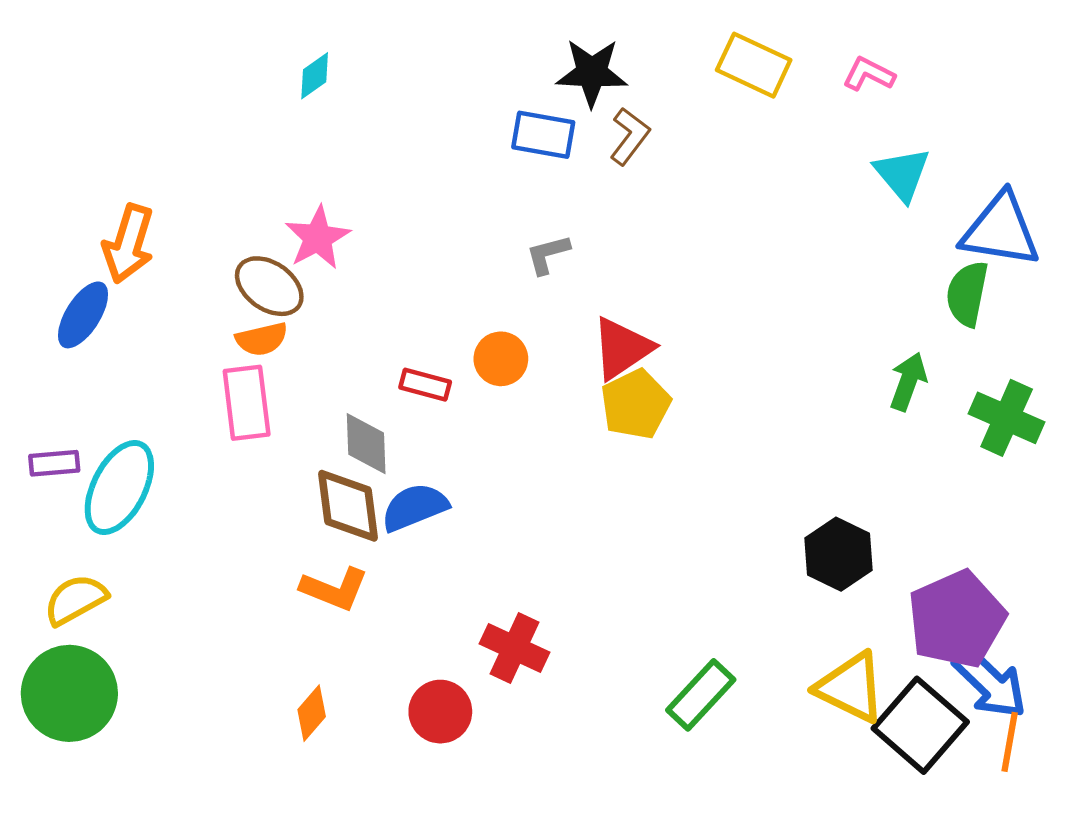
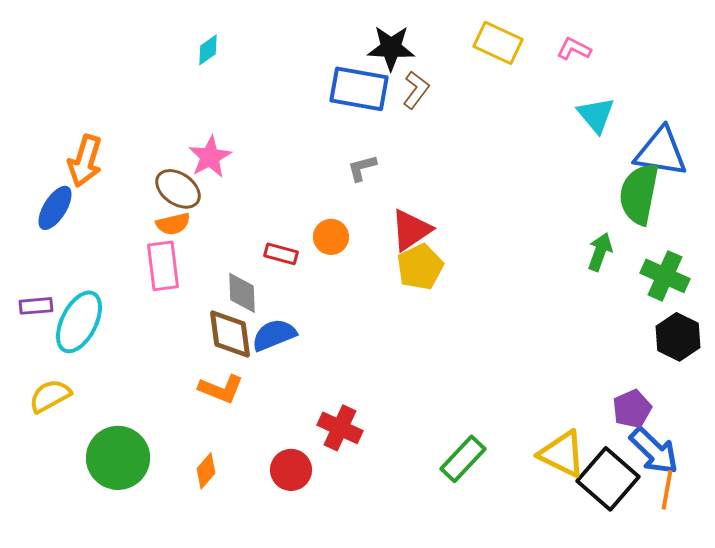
blue rectangle: (543, 135) -> (359, 89), size x1.4
green semicircle: (967, 294) -> (639, 194), size x1.4
black hexagon: (839, 554) -> (678, 337), moved
purple pentagon: (957, 619) -> (632, 409), size x0.6
green circle: (69, 693) -> (118, 458), moved

